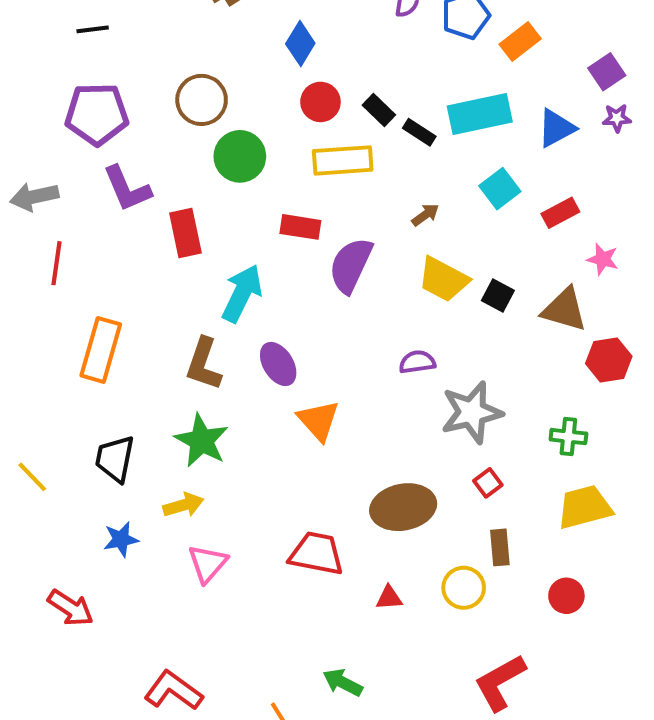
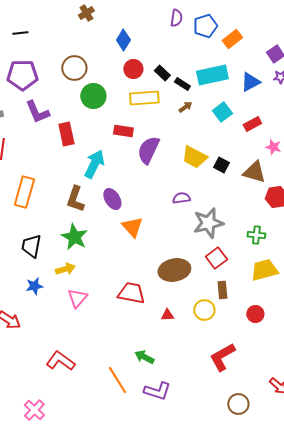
brown arrow: (425, 215) -> (185, 107), moved
red square: (488, 483) -> (216, 258), size x1.5

